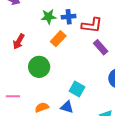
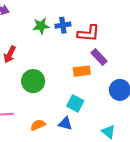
orange rectangle: (58, 39) -> (82, 71), moved, turned 42

